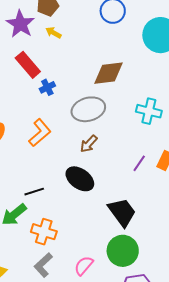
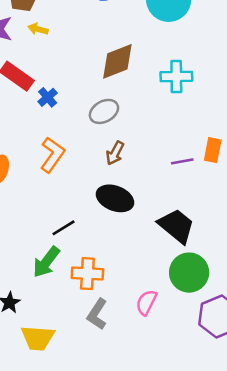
gray ellipse: (88, 109) -> (104, 111), size x0.7
cyan cross: (149, 111) -> (176, 77), moved
purple line: (139, 163) -> (182, 161), turned 60

